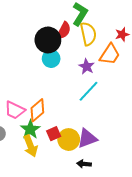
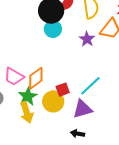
cyan line: (89, 91) -> (90, 86), moved
red square: (54, 134) -> (63, 90), moved
yellow circle: (69, 140) -> (53, 101), moved

